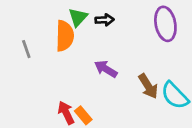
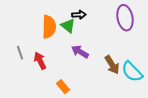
green triangle: (78, 17) -> (68, 26), moved, turned -35
gray line: (26, 49) -> (20, 53), moved
red arrow: (66, 113) -> (40, 61), moved

